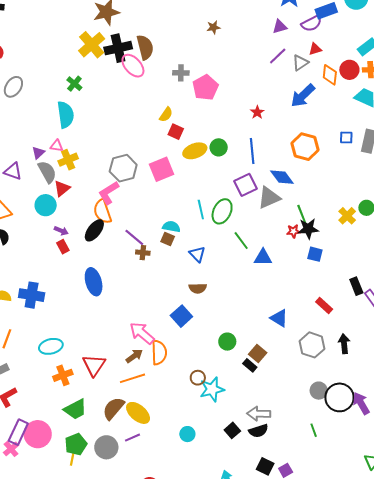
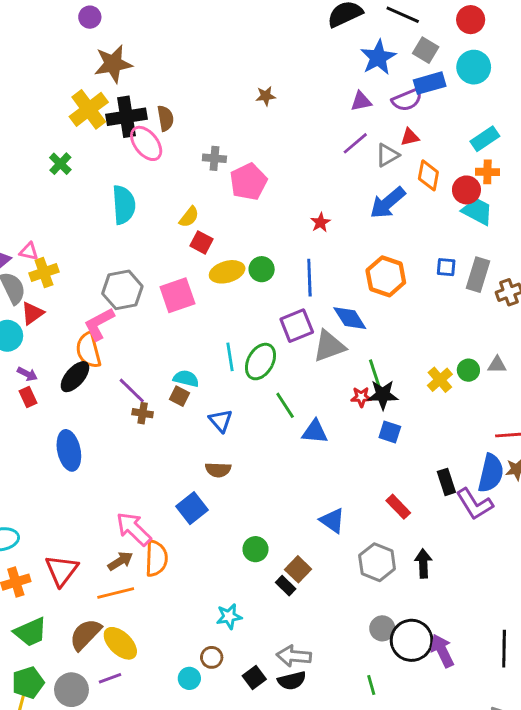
brown semicircle: (145, 47) -> (165, 118), size x0.7
red circle: (349, 70) -> (466, 190), moved
cyan semicircle: (66, 115) -> (124, 205), moved
brown circle: (198, 378) -> (212, 657), moved
cyan star: (212, 389) -> (229, 616), size x0.7

